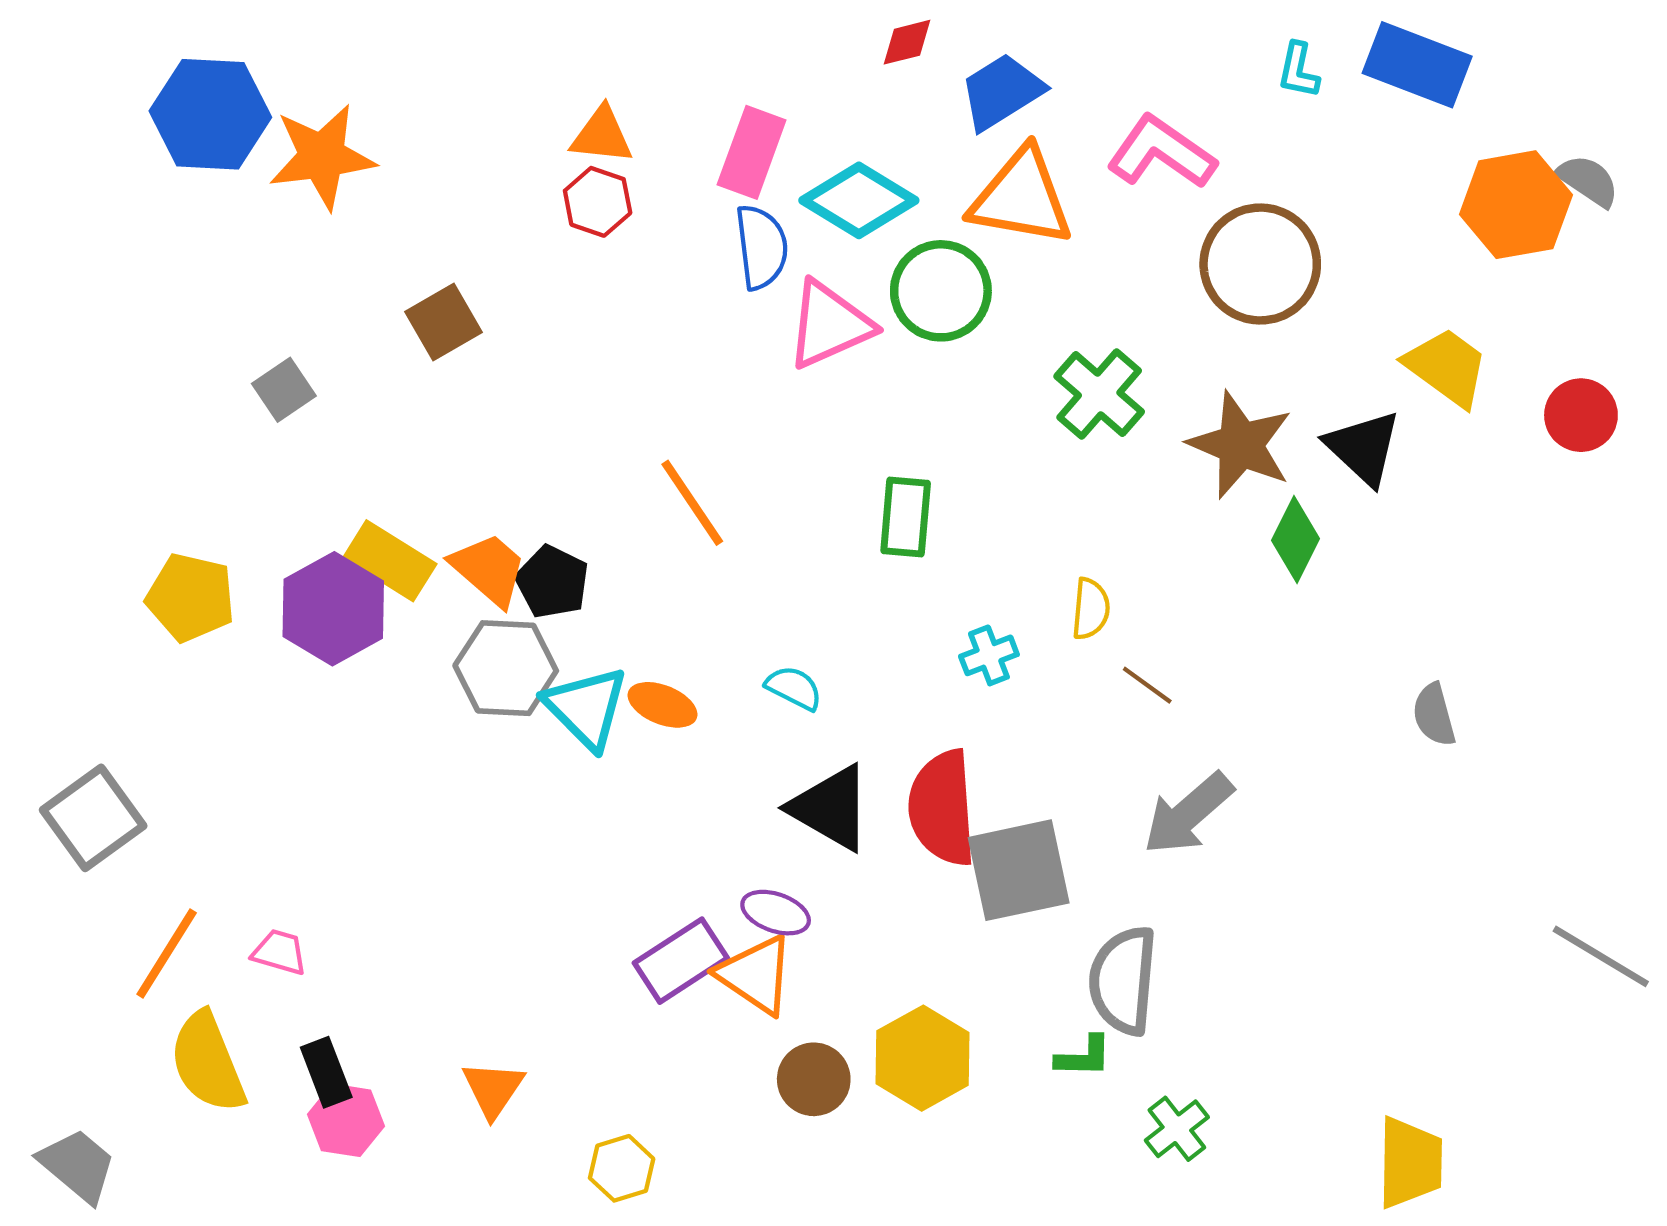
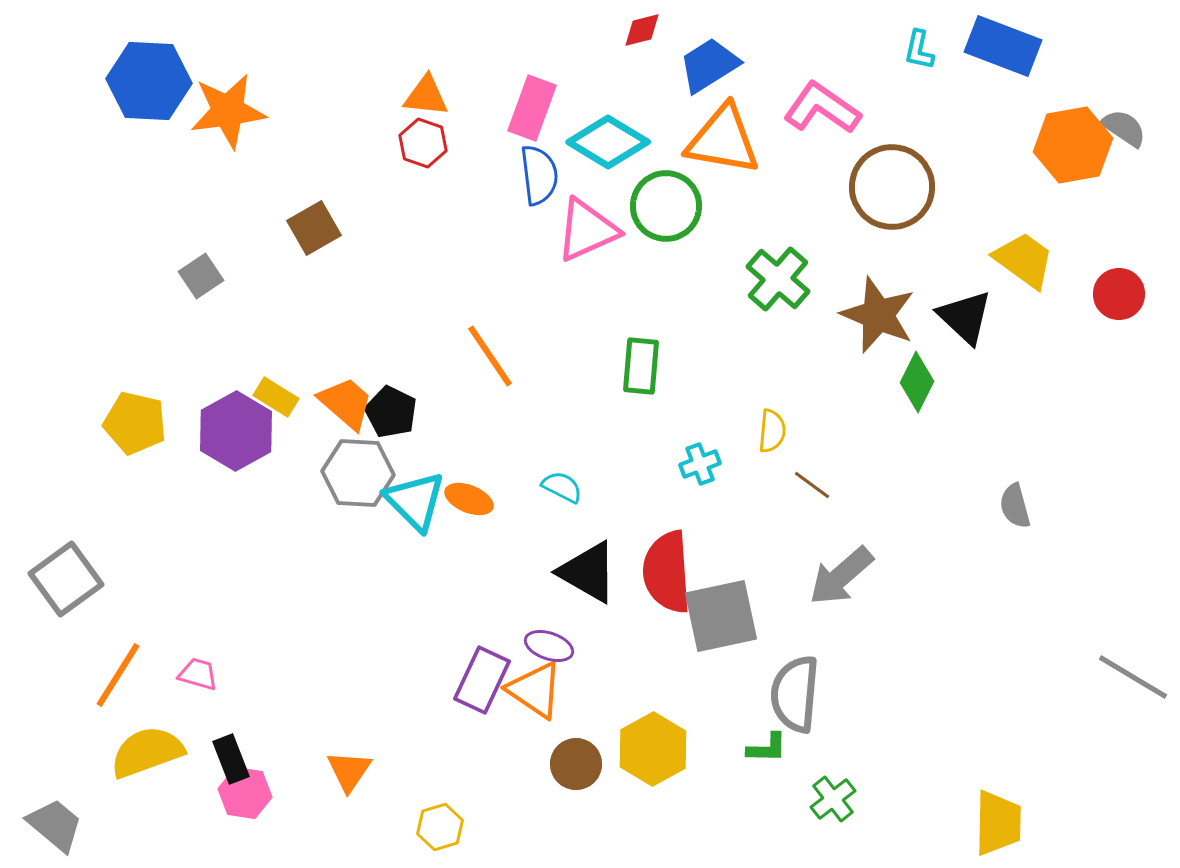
yellow rectangle: (390, 561) -> (276, 397), size x0.7
purple rectangle: (681, 961) -> (482, 680), turned -32
yellow semicircle: (208, 1062) -> (147, 752), turned 92

